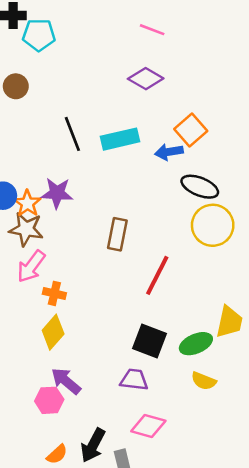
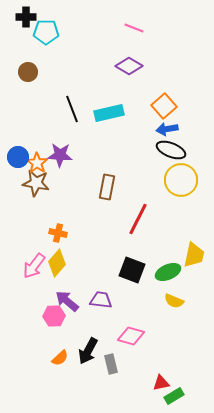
blue arrow: (169, 152) -> (167, 129), moved
pink arrow: (31, 266) -> (34, 266), moved
purple trapezoid: (134, 380) -> (101, 300), moved

